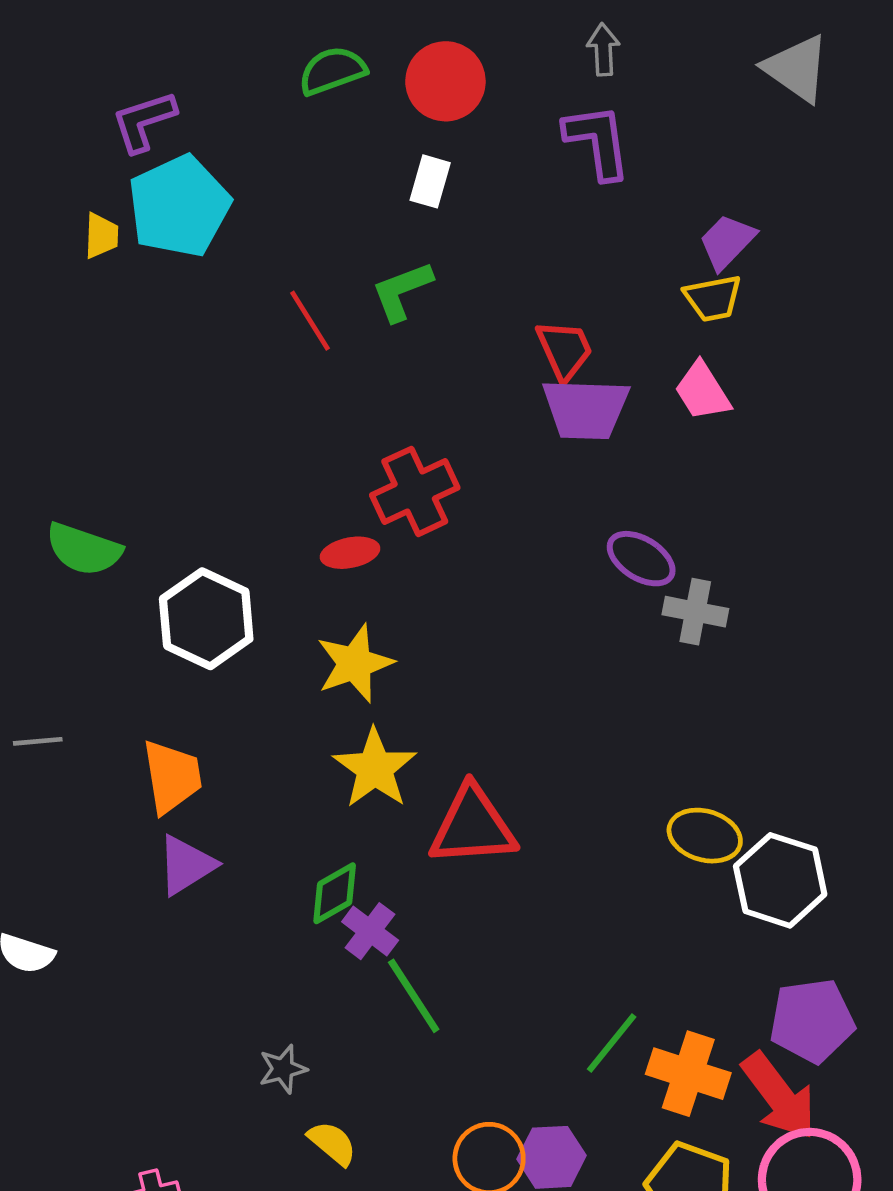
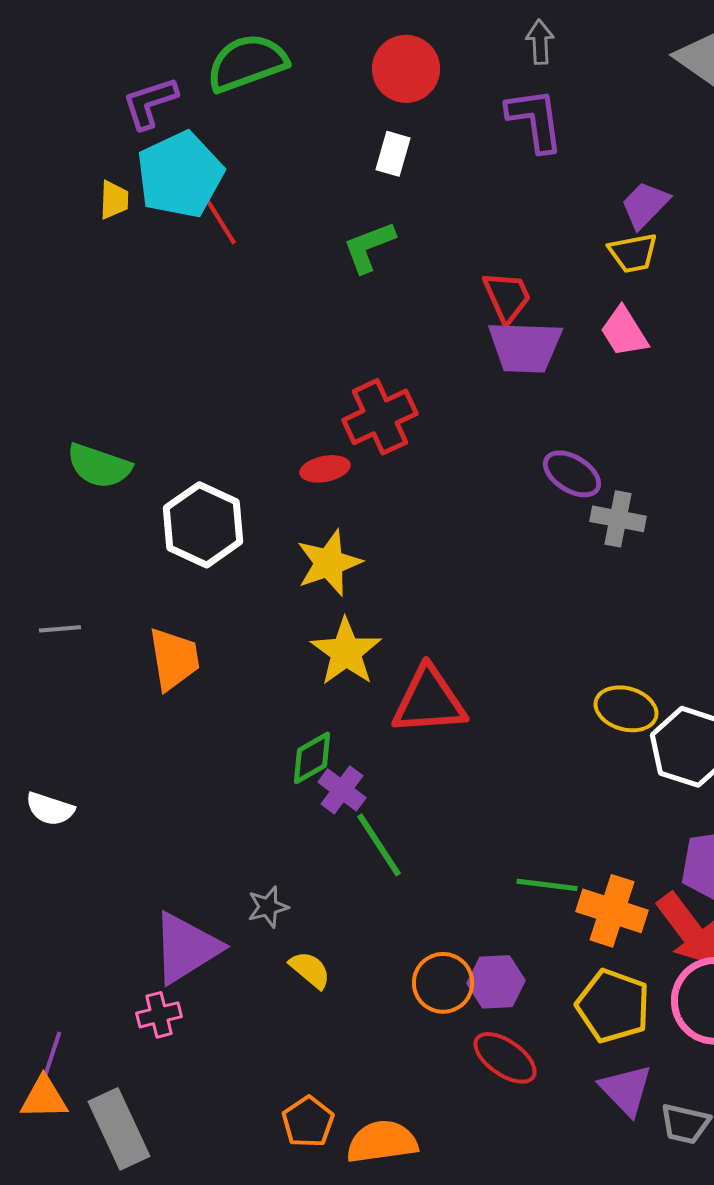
green semicircle: (332, 71) -> (247, 63), moved, size x1.4
red line: (310, 321) -> (219, 219), moved
purple triangle: (186, 865) -> (186, 948), moved, size x1.4
green line: (612, 1043) -> (547, 885), turned 58

